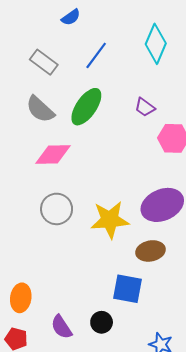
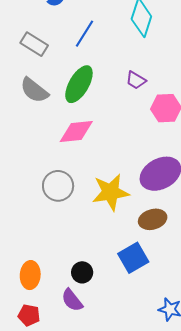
pink diamond: (53, 155) -> (76, 131), moved
blue square: (128, 289) -> (133, 258), turned -36
black circle: (102, 322) -> (82, 272), moved

